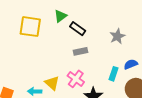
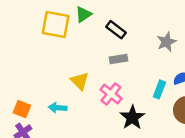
green triangle: (60, 16) -> (83, 14), moved
yellow triangle: (52, 83) -> (80, 81), moved

